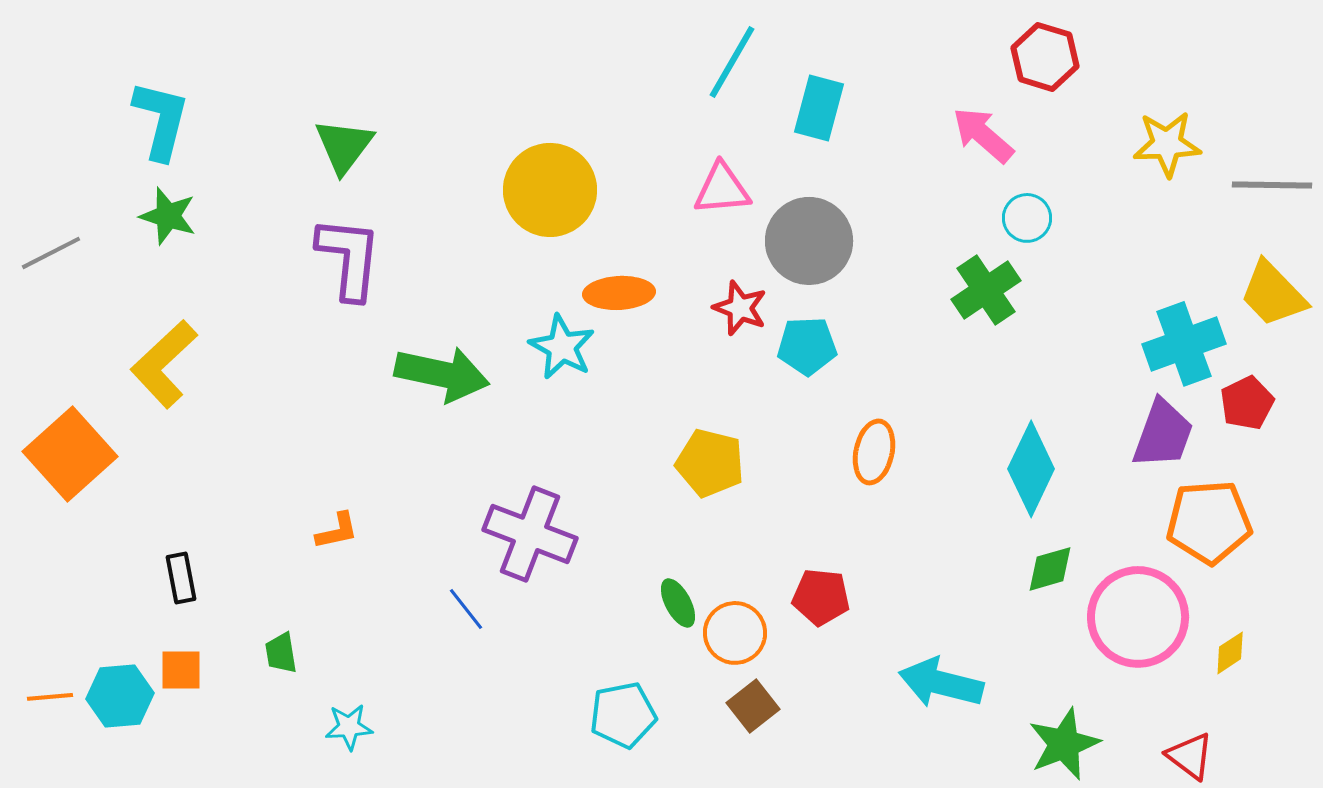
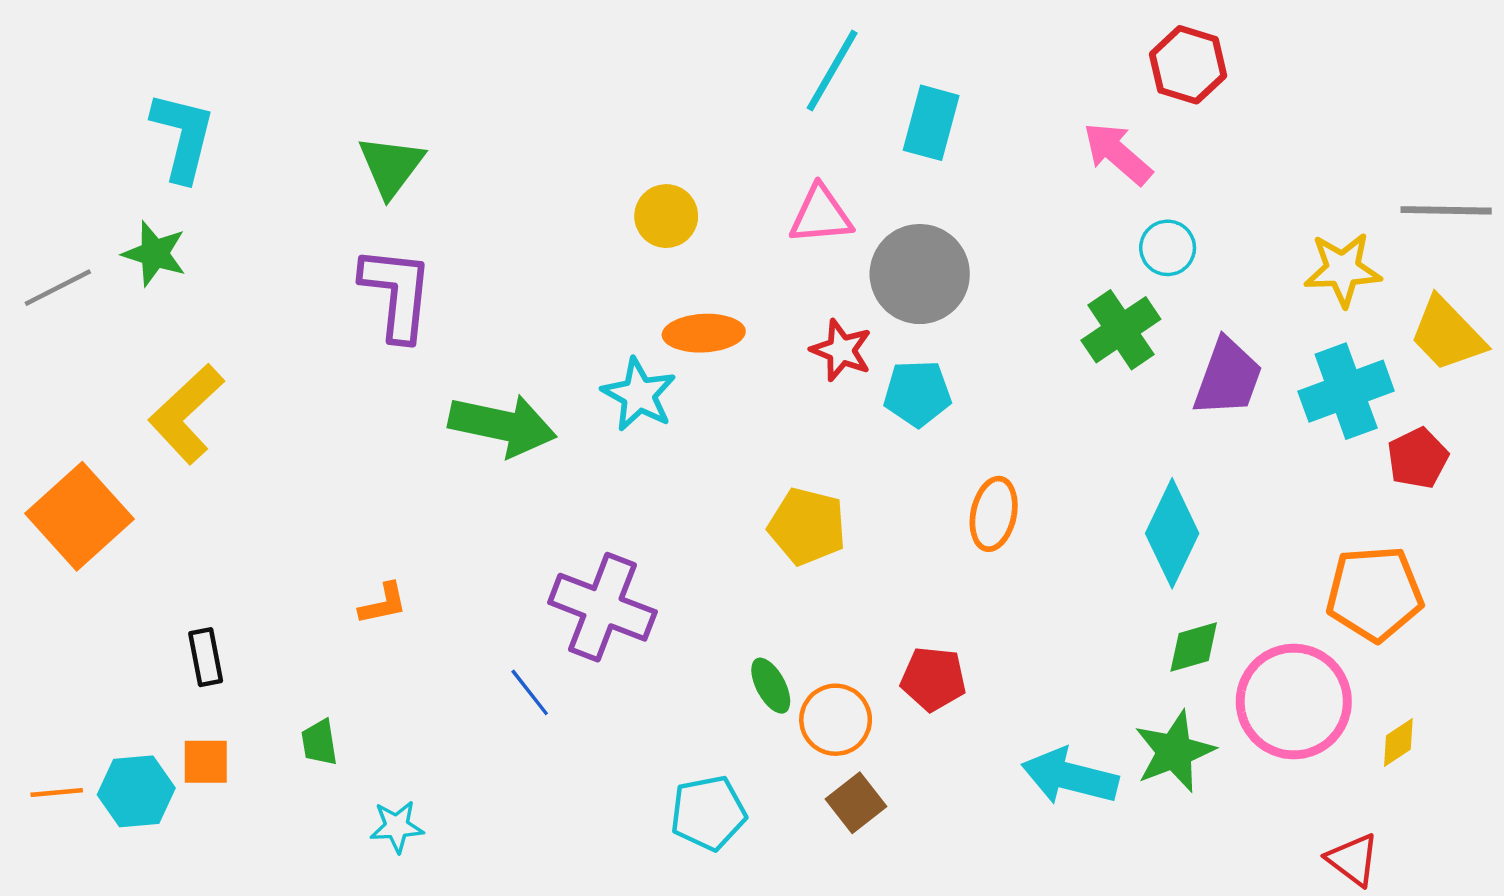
yellow star: (1167, 144) -> (1343, 269), moved
yellow circle: (550, 190) -> (666, 216), moved, size x0.6
green star: (168, 216) -> (155, 254), moved
purple trapezoid: (1163, 434) -> (1228, 377), moved
green star: (1064, 744) -> (1174, 752), moved

